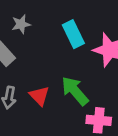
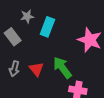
cyan rectangle: (73, 34) -> (47, 27), moved, turned 42

